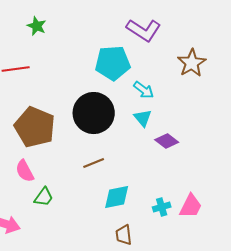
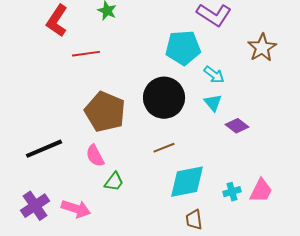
cyan diamond: (117, 197) -> (187, 182), size x1.4

